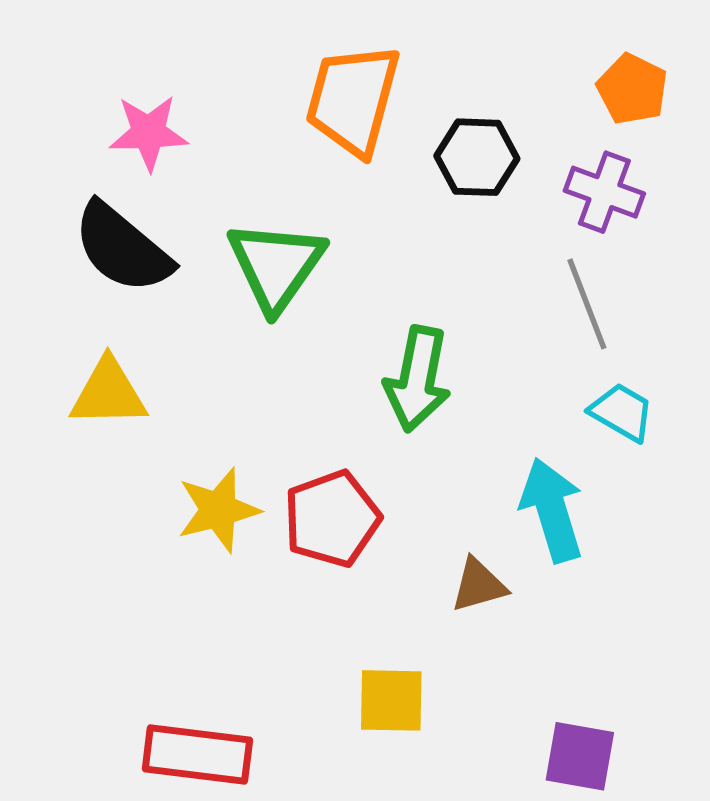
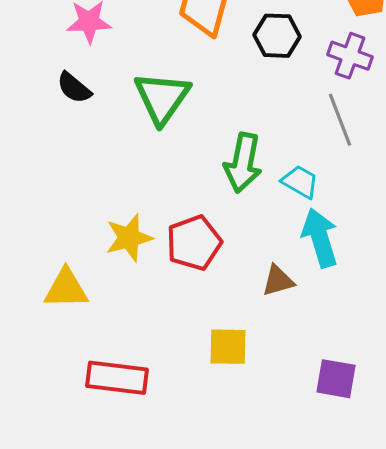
black semicircle: (122, 248) -> (74, 88), size x0.6
yellow triangle: (108, 393) -> (66, 289), moved
cyan trapezoid: (622, 412) -> (300, 182), moved

